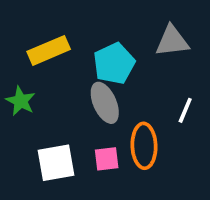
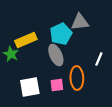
gray triangle: (172, 41) -> (80, 22), moved
yellow rectangle: (49, 50) -> (26, 40), moved

